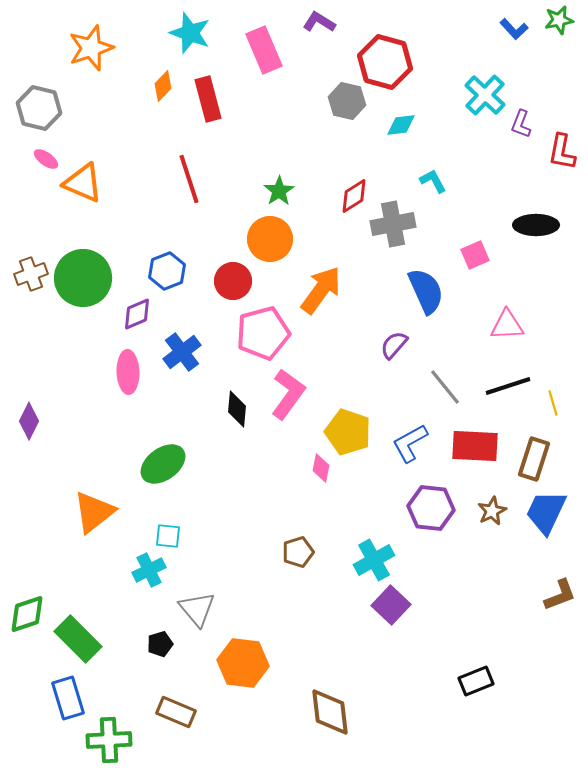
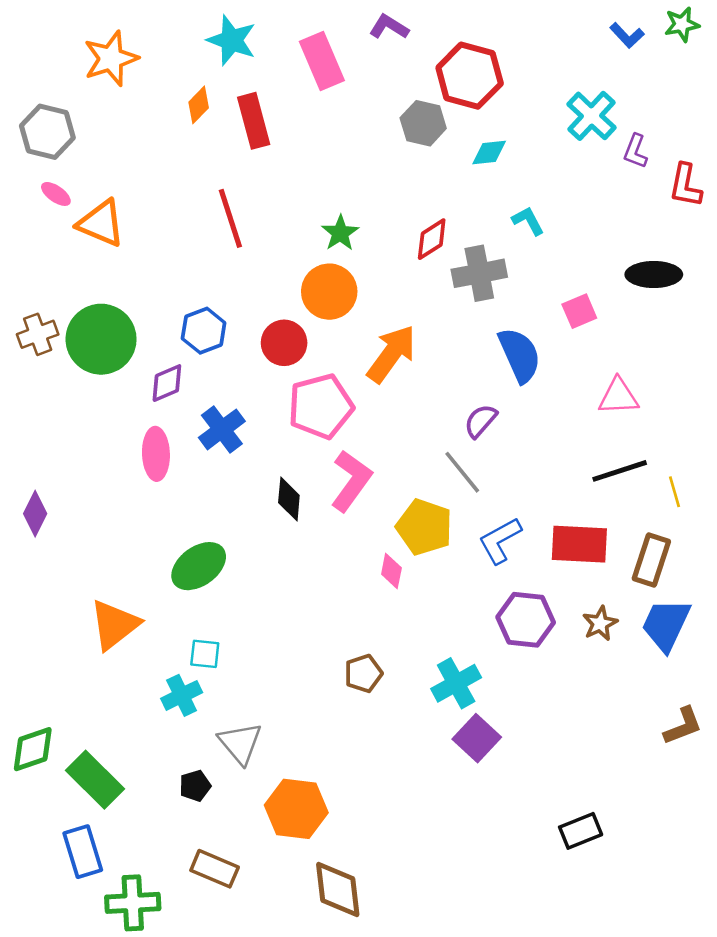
gray line: (445, 387) -> (462, 472), moved
brown diamond: (330, 712) -> (338, 889), moved

